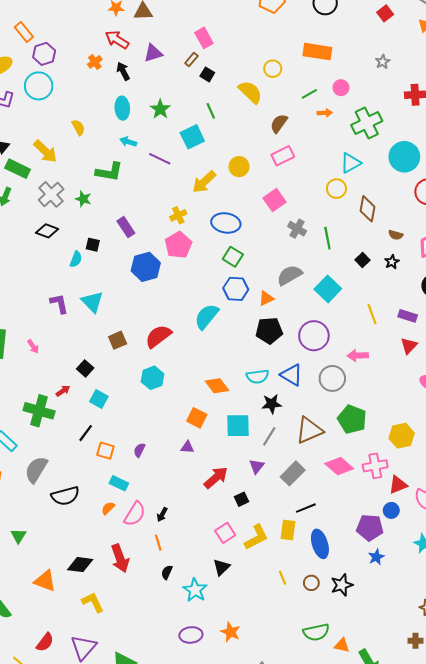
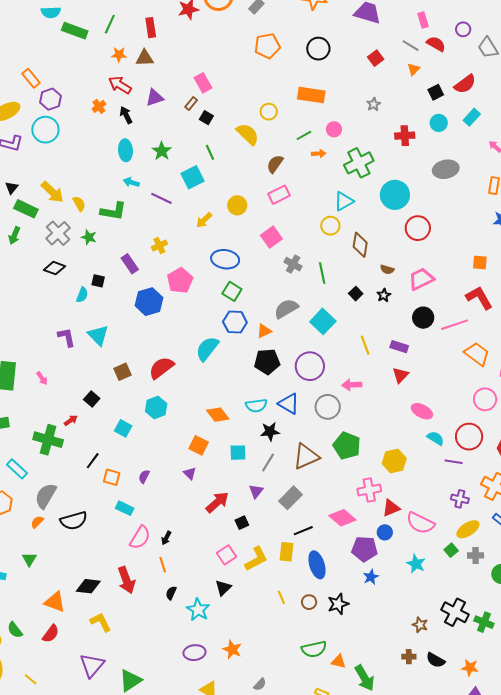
yellow semicircle: (78, 127) -> (79, 204), moved
yellow arrow: (204, 182) -> (204, 220), size x0.7
yellow cross: (178, 215) -> (159, 246), moved
cyan square: (99, 399) -> (123, 428), moved
cyan square: (238, 426) -> (238, 453), size x0.7
purple triangle: (187, 447) -> (190, 473), turned 40
pink diamond: (339, 466) -> (342, 518), moved
orange semicircle: (108, 508) -> (37, 522), moved
red semicircle: (45, 642) -> (51, 634), moved

